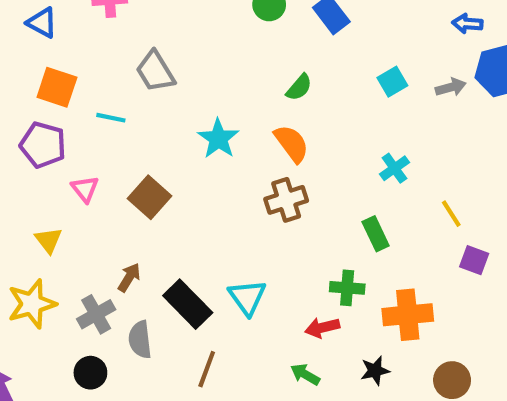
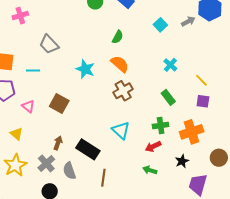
purple square: (474, 260) -> (203, 101), moved
cyan triangle: (247, 297) -> (121, 130), moved

